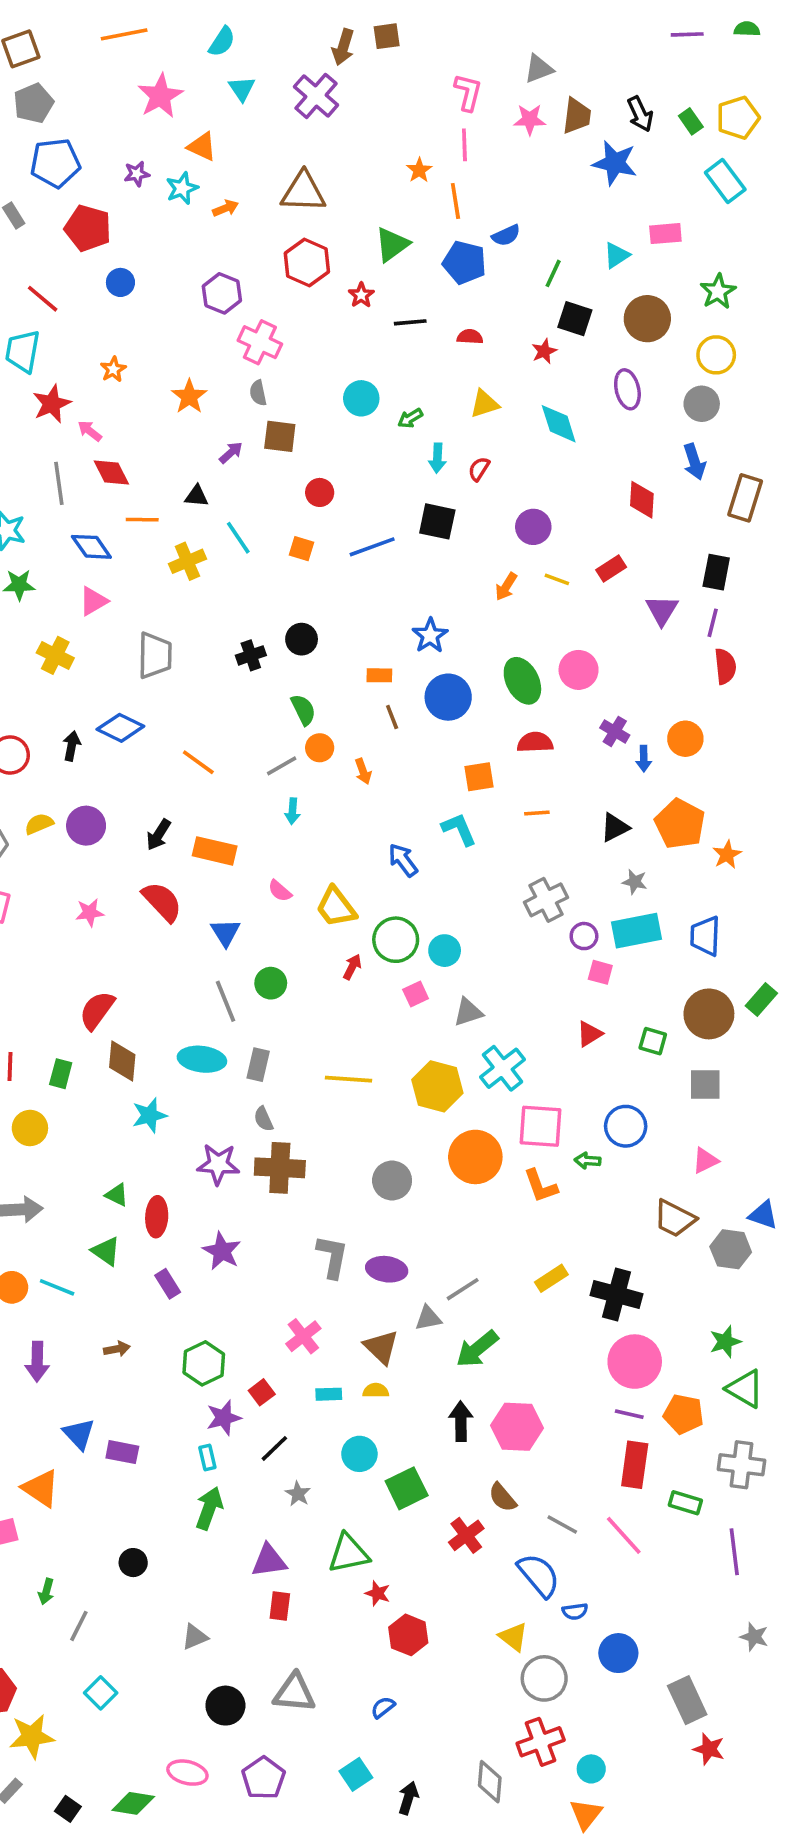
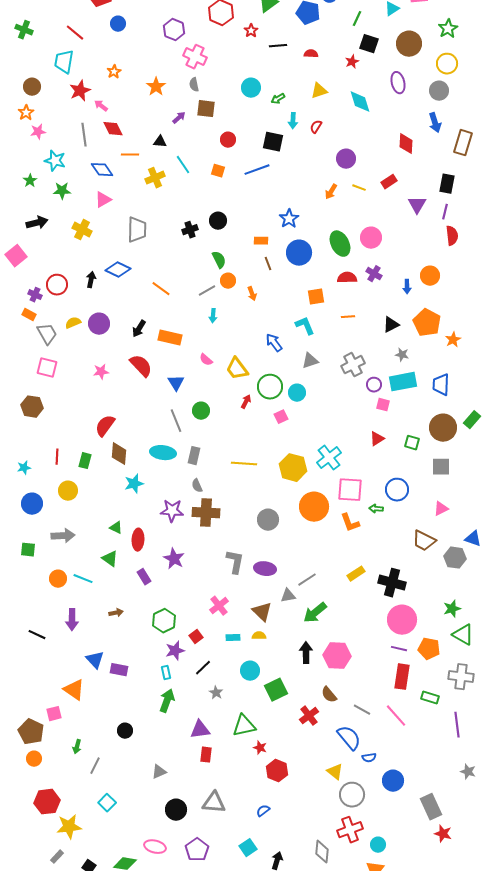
black square: (437, 521) -> (273, 142), moved
purple cross: (615, 731) -> (374, 274), moved
gray triangle: (468, 1012) -> (310, 361), moved

